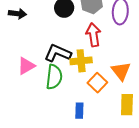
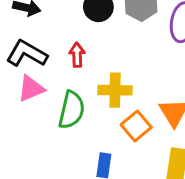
red arrow: (93, 35) -> (77, 55), moved, size x0.7
black L-shape: (58, 53) -> (27, 54), moved

